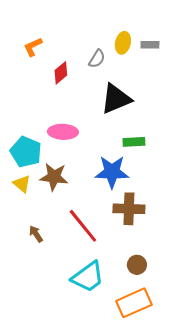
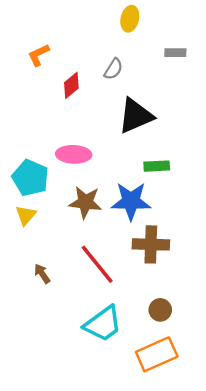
yellow ellipse: (123, 43) -> (130, 19), moved
brown star: (54, 177) -> (85, 202), moved
yellow triangle: (22, 184) -> (26, 215), turned 30

